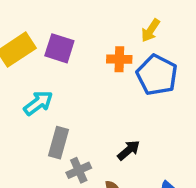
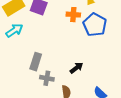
cyan arrow: (38, 103) -> (14, 30), moved
gray cross: (79, 170) -> (47, 78), turned 32

